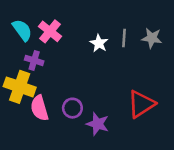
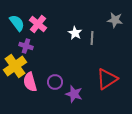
gray line: (124, 38) -> (92, 38), moved
gray star: (152, 38) -> (115, 20), moved
yellow cross: (20, 87) -> (15, 66), turned 35

